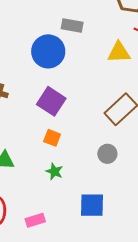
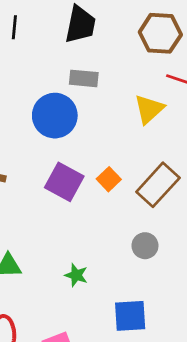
yellow triangle: (119, 52) -> (149, 109), turned -35
orange square: (52, 138) -> (109, 179), moved, turned 30

